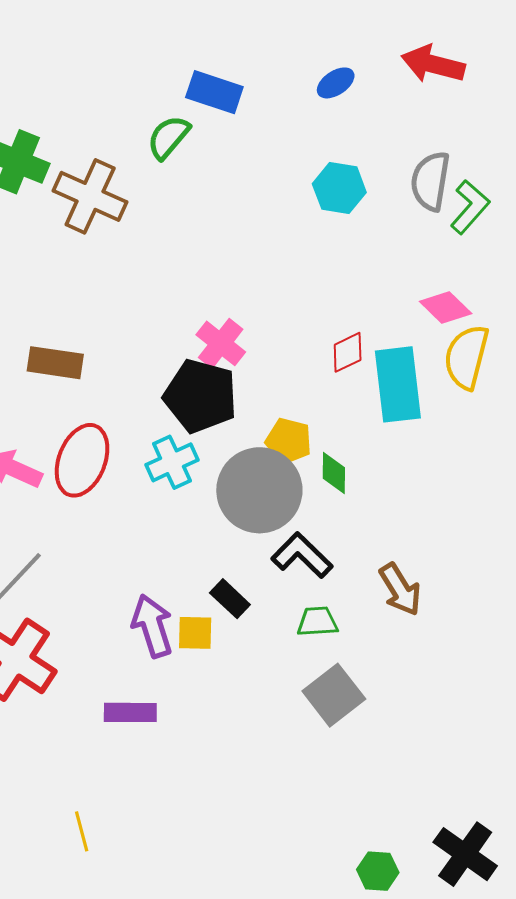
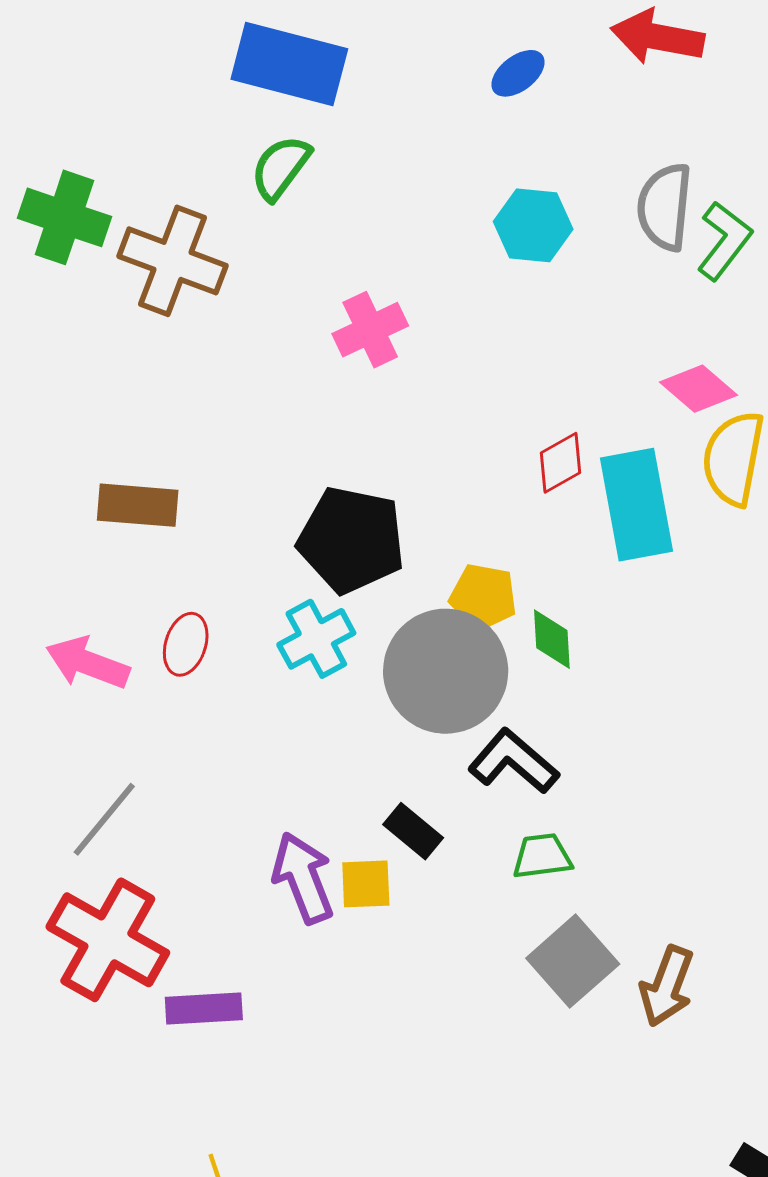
blue rectangle: (214, 92) -> (289, 64), moved, size x1.4
pink cross: (221, 343) -> (370, 330), moved, turned 30
red ellipse: (82, 460) -> (186, 644), size x0.6
brown arrow: (400, 590) -> (667, 986), moved, turned 56
purple rectangle: (130, 712) -> (204, 1009), moved

